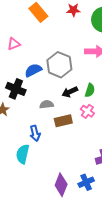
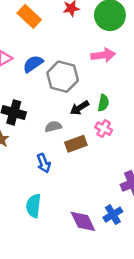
blue semicircle: (33, 70) -> (33, 64), moved
cyan semicircle: (23, 154) -> (34, 206), moved
purple diamond: (61, 185) -> (83, 221), turned -40

